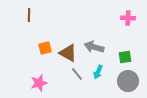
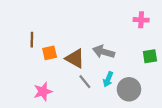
brown line: (29, 15) -> (32, 40), moved
green square: (125, 57) -> (150, 56), moved
gray circle: (128, 81) -> (129, 89), moved

